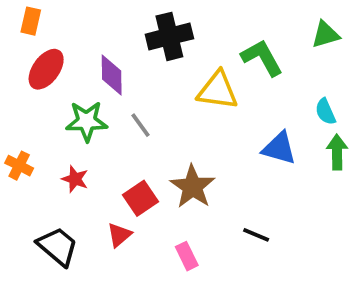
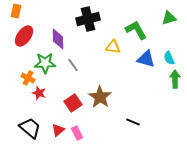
yellow triangle: (218, 90) -> (113, 47), size x0.7
blue triangle: (279, 148) -> (146, 59), moved
orange cross: (19, 166) -> (28, 78), moved
red triangle: (119, 235) -> (58, 130), moved
pink rectangle: (187, 256) -> (77, 133), moved

